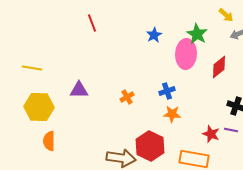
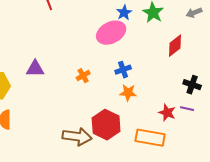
blue star: (154, 35) -> (124, 13), moved
pink ellipse: (186, 54) -> (111, 33), moved, turned 60

